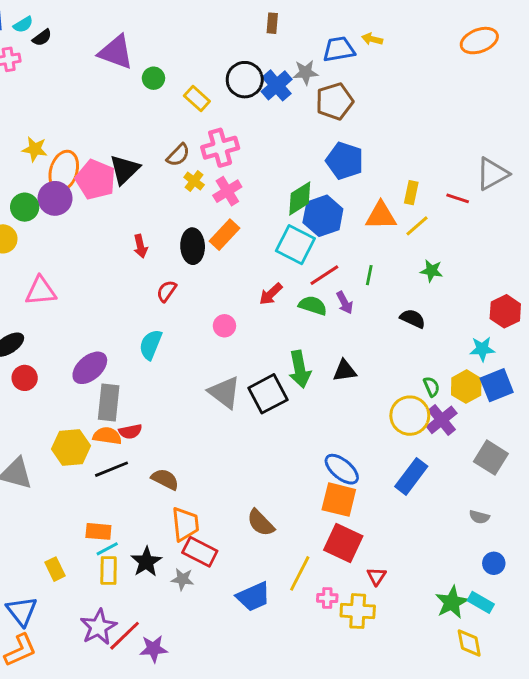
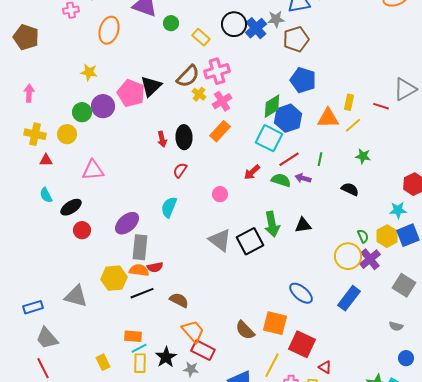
brown semicircle: (178, 155) -> (188, 76), size x1.4
orange ellipse: (64, 171) -> (109, 30), moved
black ellipse: (193, 246) -> (184, 137), moved
purple arrow: (345, 303) -> (303, 178), turned 133
orange square: (339, 500) -> (275, 323), moved
orange trapezoid: (185, 524) -> (193, 331), turned -35
red triangle: (376, 576) -> (325, 367), turned -32

